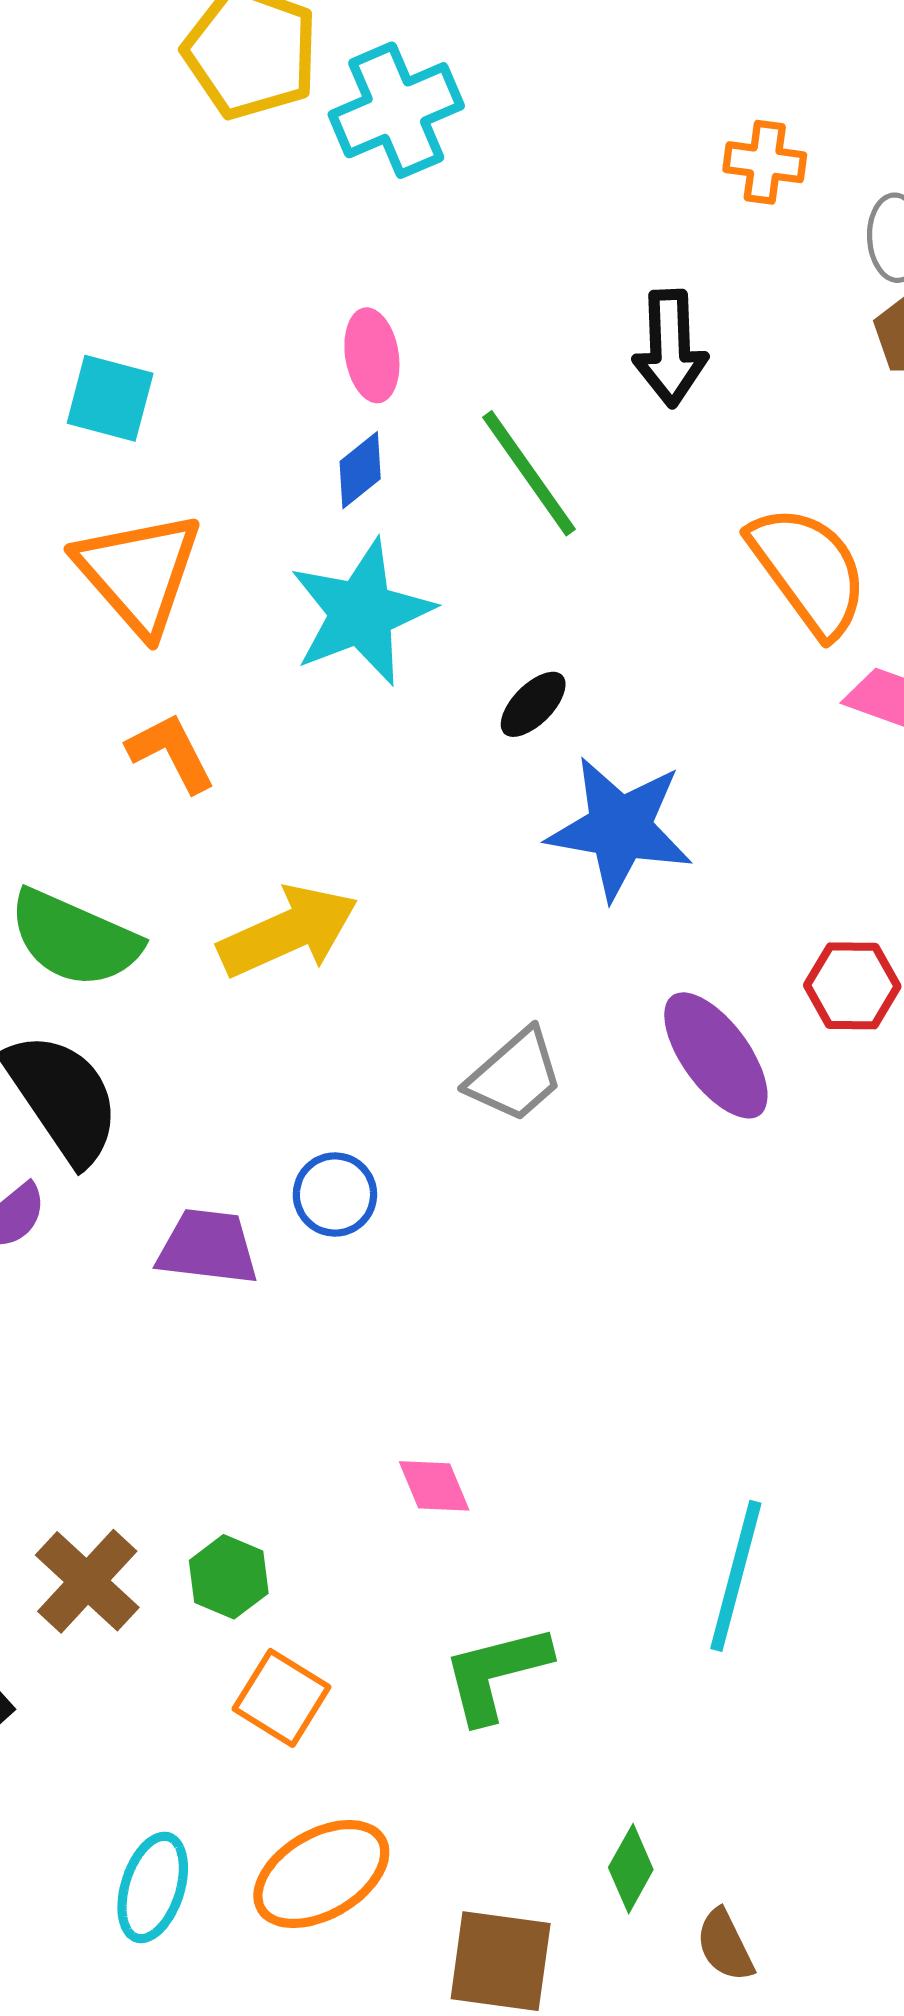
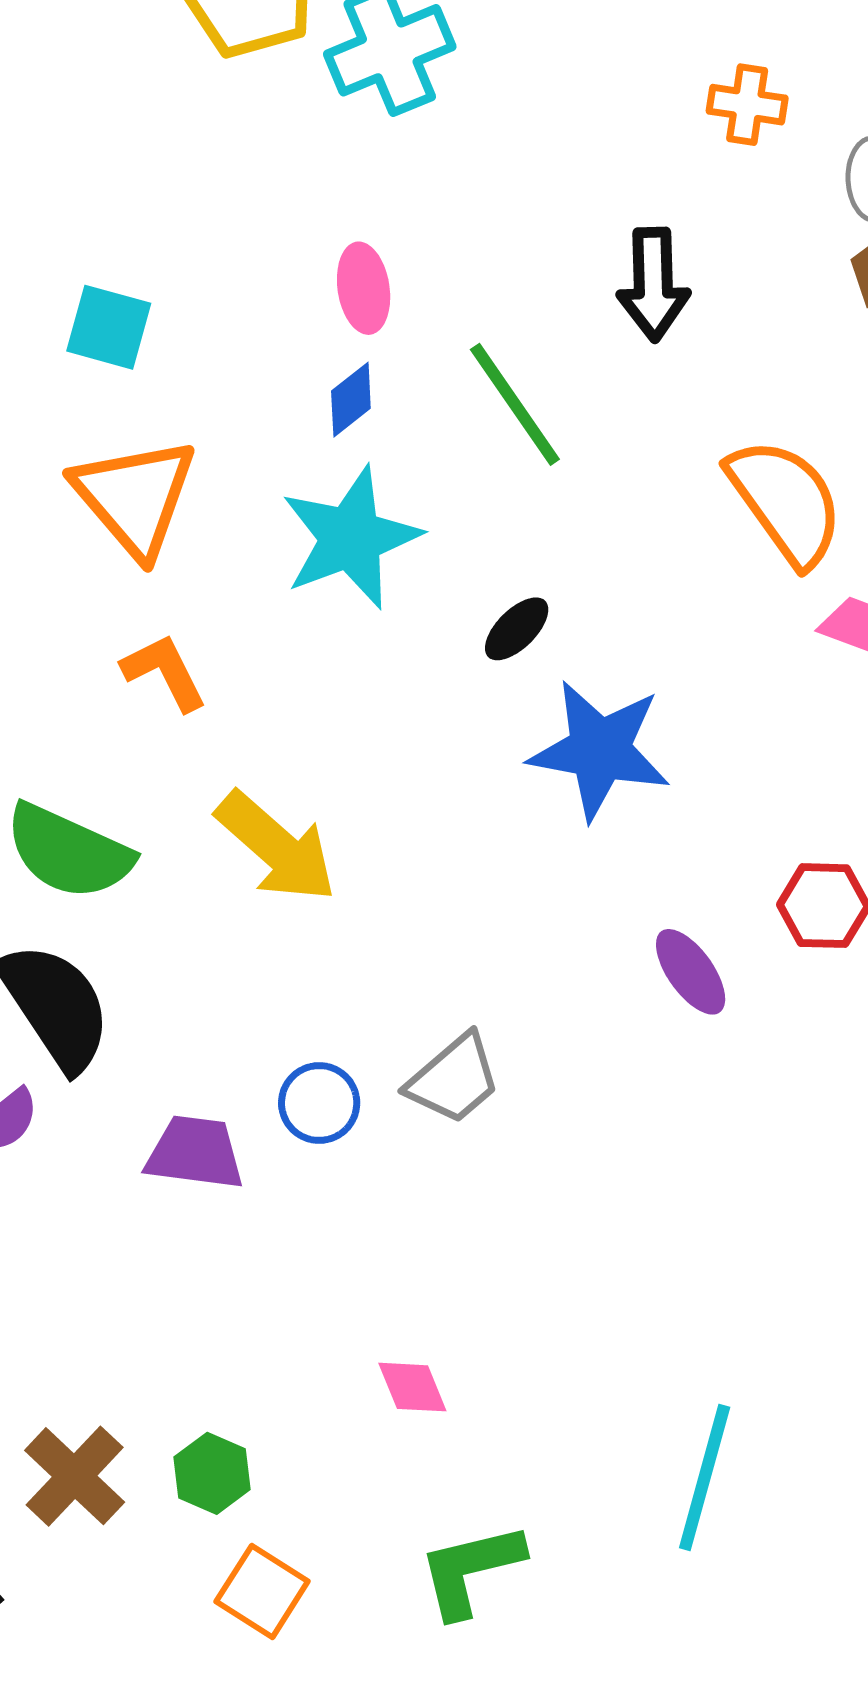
yellow arrow: (288, 931) -> (276, 847), turned 65
purple ellipse: (716, 1055) -> (691, 972), size x0.7
gray trapezoid: (515, 1076) -> (454, 1079), moved

